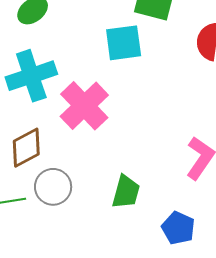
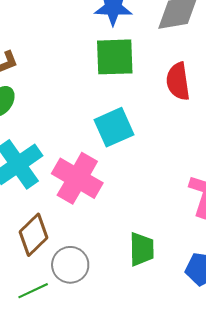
cyan square: (124, 43) -> (114, 127), moved

